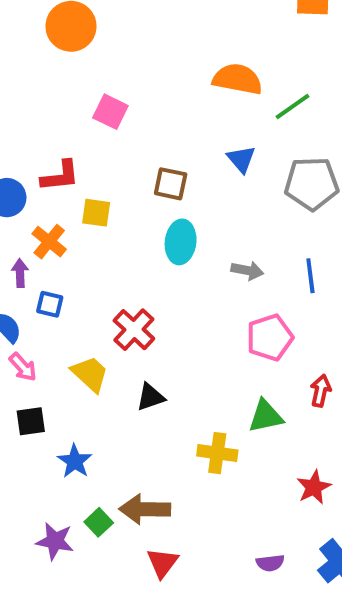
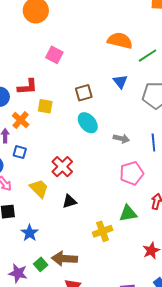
brown square: (171, 184) -> (84, 93), turned -30
cyan ellipse: (181, 242) -> (88, 123), turned -50
yellow cross: (217, 453) -> (103, 231), turned -30

